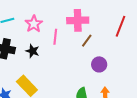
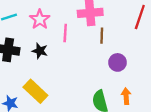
brown line: (87, 41) -> (102, 36), turned -32

